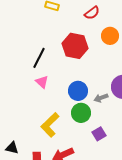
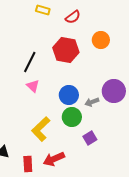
red semicircle: (92, 13) -> (73, 17), moved

